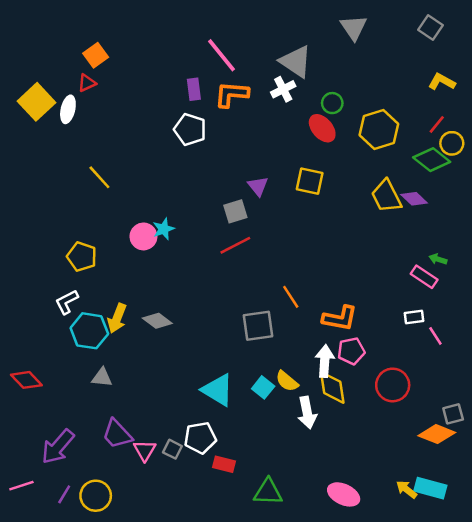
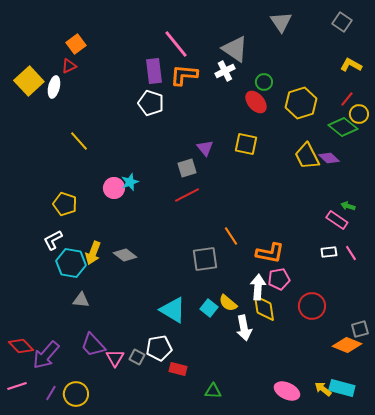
purple rectangle: (194, 89) -> (154, 71), size x1.4
pink line: (435, 336) -> (351, 253), moved
red diamond: (26, 380) -> (21, 346), moved
green triangle: (268, 492) -> (213, 391), size x0.7
pink ellipse: (344, 494) -> (287, 391), moved

